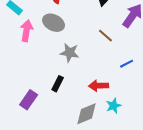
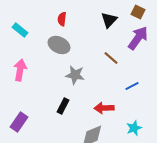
pink arrow: (27, 31) -> (20, 70), moved
purple rectangle: (29, 100) -> (19, 122), moved
cyan star: (114, 106) -> (134, 128), moved

